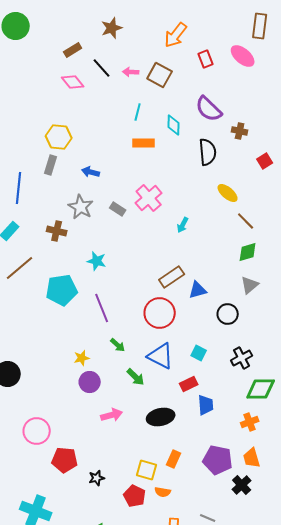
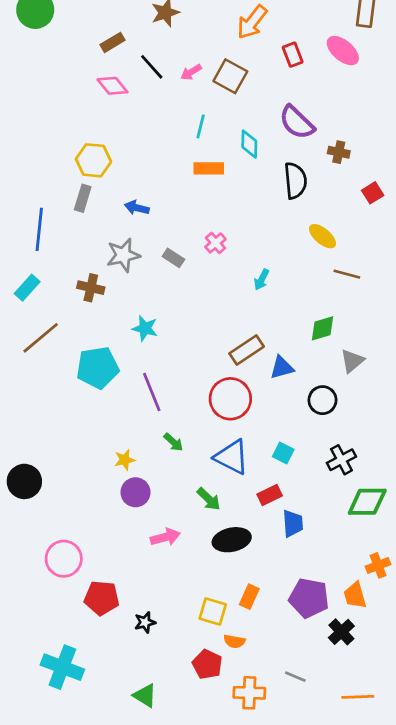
pink arrow: (131, 72) -> (191, 72), turned -35
pink cross: (149, 198) -> (215, 243), size x0.6
gray star: (81, 207) -> (123, 255), turned 30
brown line: (246, 221) -> (347, 274), turned -30
green diamond: (248, 252) -> (322, 328), moved
green arrow: (136, 377) -> (209, 499), moved
orange cross: (250, 422) -> (378, 565), moved
red pentagon: (135, 496) -> (207, 664), moved

